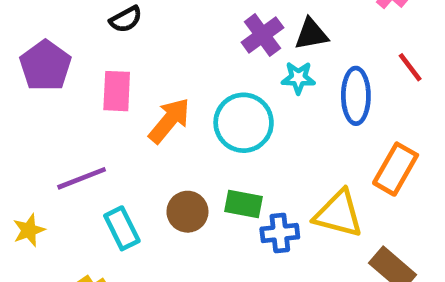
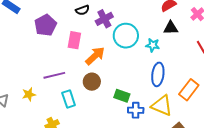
black triangle: (311, 34) -> (171, 28), moved
purple cross: (262, 35) -> (104, 19), moved
blue ellipse: (356, 96) -> (158, 74), moved
cyan circle: (244, 123) -> (126, 36), moved
brown circle: (187, 212) -> (92, 82), moved

